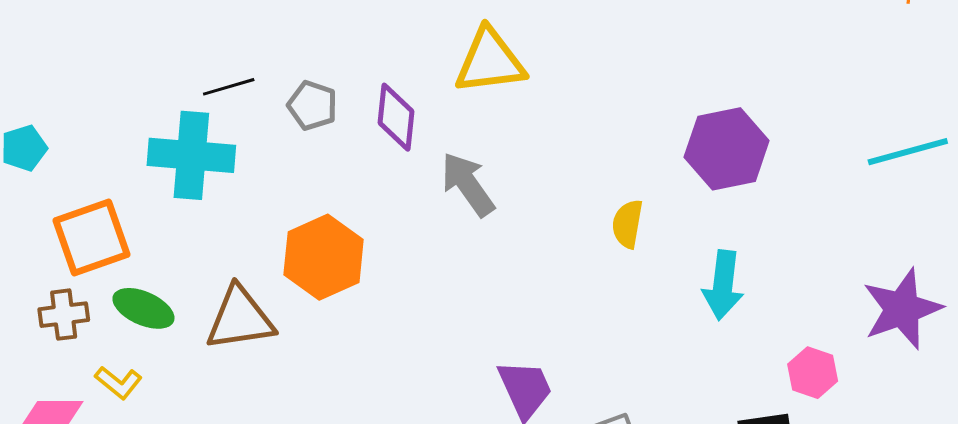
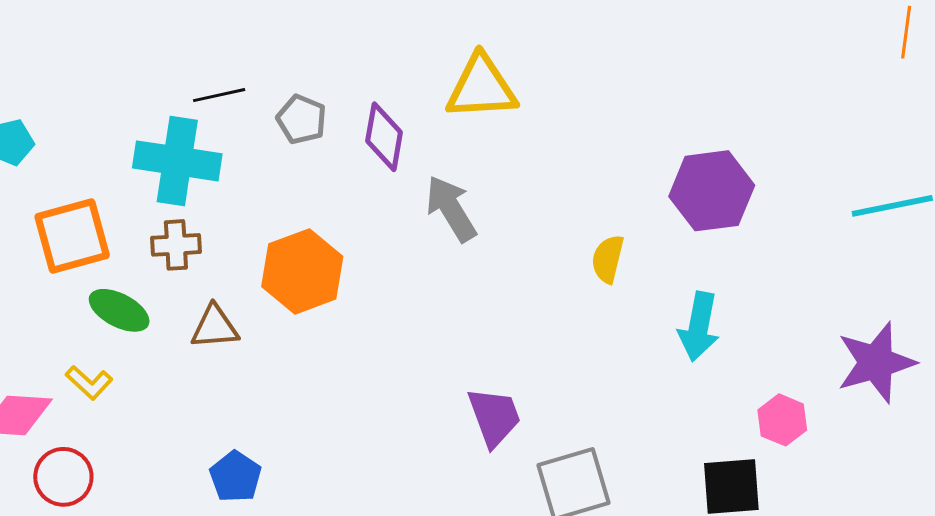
brown cross: (64, 315) -> (176, 245), moved
brown triangle: (240, 319) -> (215, 327), size x0.7

